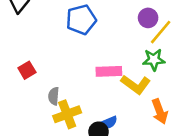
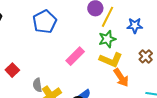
pink rectangle: (109, 71) -> (75, 56), turned -30
yellow L-shape: (136, 85) -> (111, 60), moved

